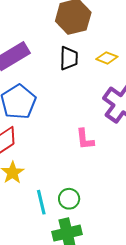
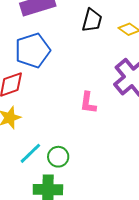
cyan line: (41, 202) -> (30, 153), turned 45

